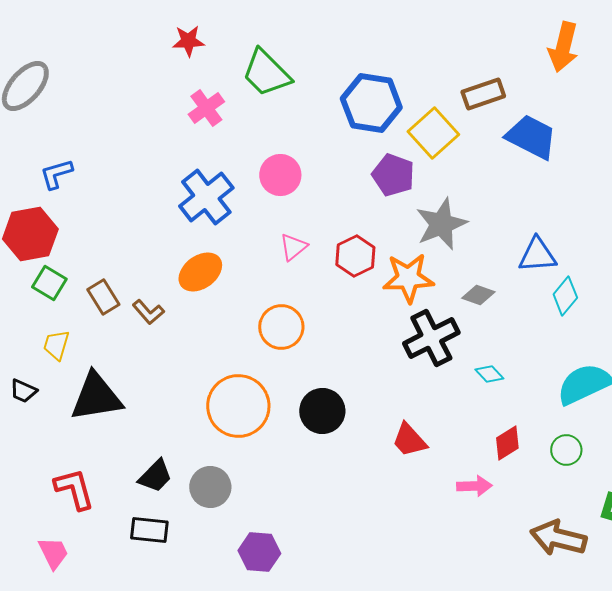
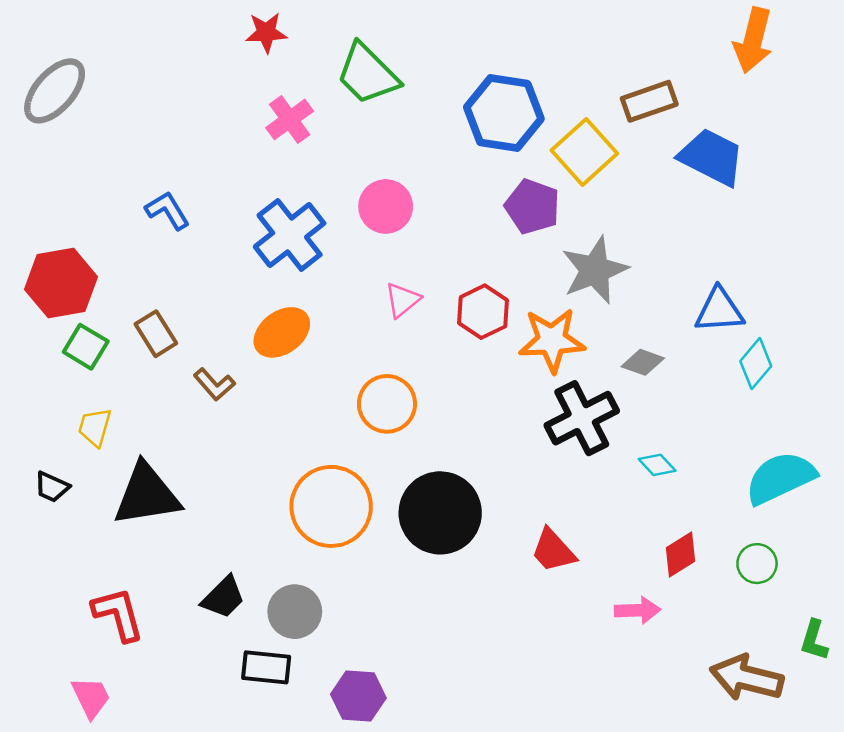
blue L-shape: (56, 174) -> (168, 210), moved, turned 75
brown rectangle: (103, 297) -> (156, 334), moved
black circle: (322, 411) -> (440, 513), size x1.4
black rectangle: (149, 530) -> (266, 667), moved

